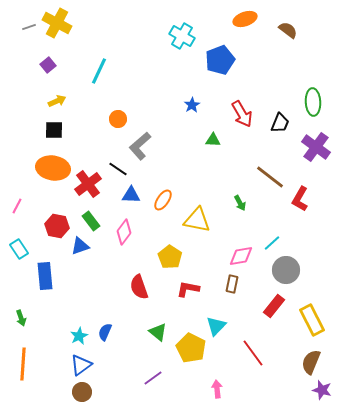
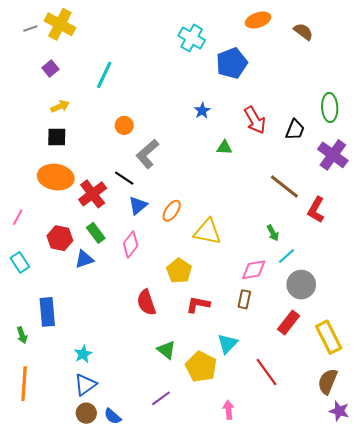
blue triangle: (131, 195) -> (138, 205), turned -42
green arrow: (240, 203) -> (273, 233), moved
blue rectangle: (45, 276) -> (47, 312), moved
blue semicircle: (105, 332) -> (113, 416), moved, turned -72

